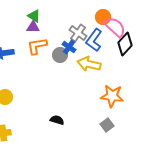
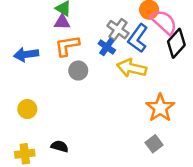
gray circle: (60, 55) -> (78, 71), moved
orange star: (112, 96) -> (160, 108), turned 30
black semicircle: (57, 120) -> (60, 146), moved

